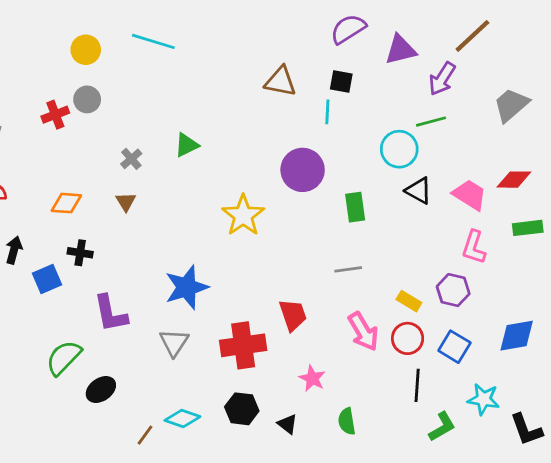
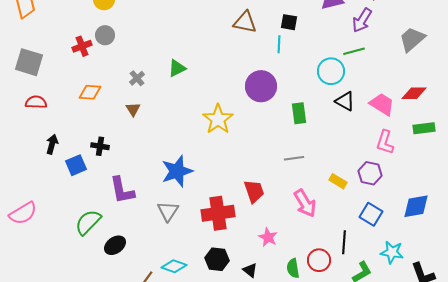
orange diamond: (66, 203) -> (90, 92), moved
red circle: (408, 338) -> (319, 260), moved

